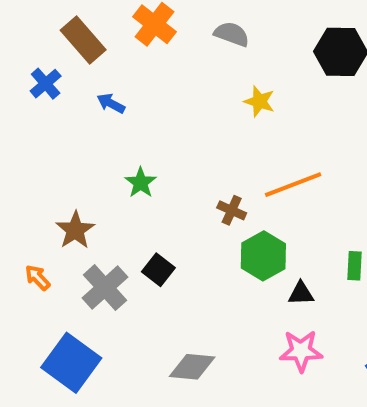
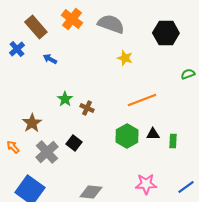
gray semicircle: (232, 34) -> (111, 24), size x1.5
brown cross: (232, 210) -> (87, 108), moved
black triangle: (301, 293) -> (153, 134), moved

